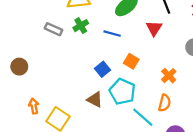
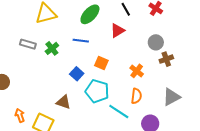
green cross: (81, 26) -> (52, 48), moved
red triangle: (154, 28) -> (117, 31), turned 35
brown triangle: (95, 100) -> (64, 102), moved

